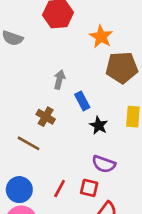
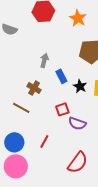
orange star: (101, 37) -> (78, 18), moved
black star: (99, 125) -> (80, 86), moved
red square: (89, 188) -> (62, 109), moved, turned -32

